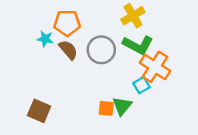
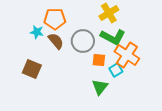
orange square: (106, 108) -> (99, 60), moved
brown square: (39, 111) -> (32, 69), moved

